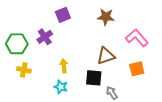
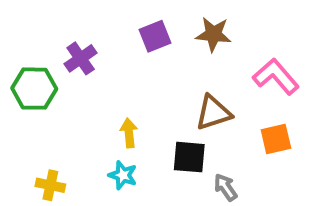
purple square: (63, 15) -> (155, 36), moved
purple cross: (45, 37) -> (81, 58), moved
yellow cross: (24, 70) -> (50, 185), moved

